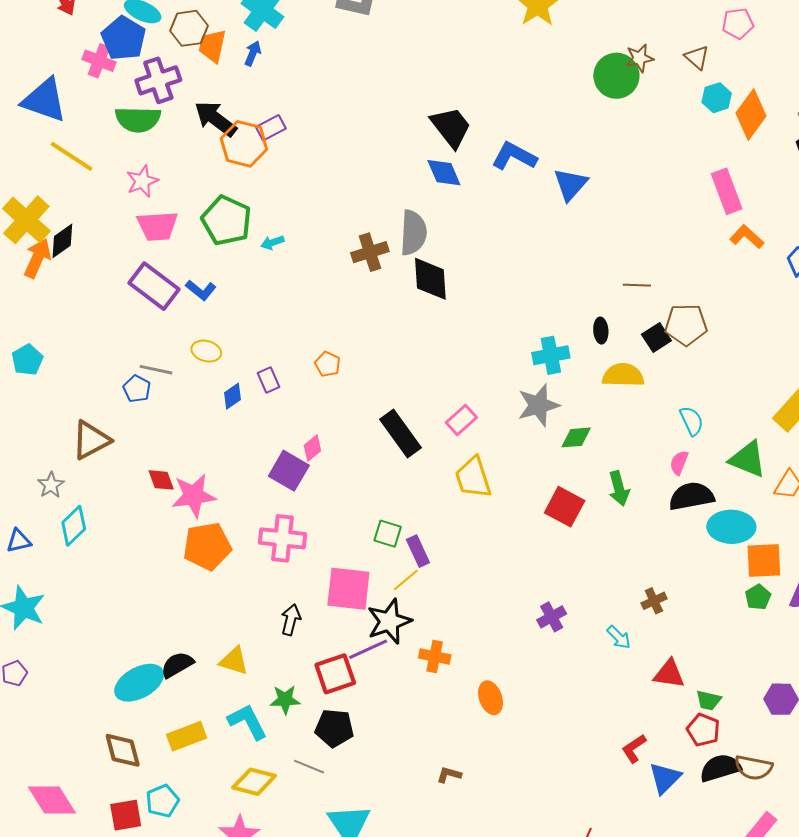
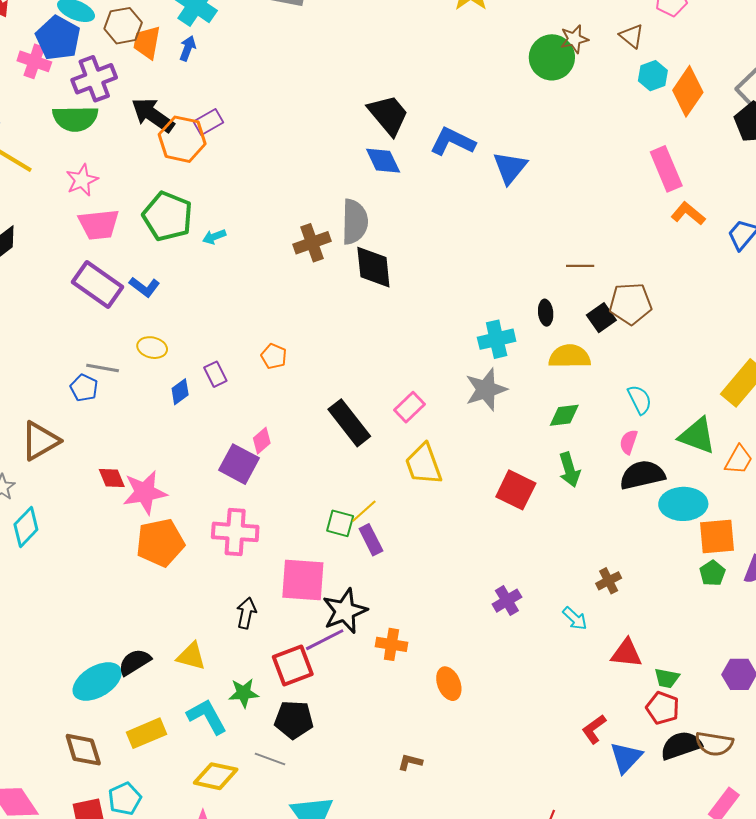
green diamond: (576, 437) -> (564, 415), moved
yellow line: (406, 580) -> (364, 511), moved

